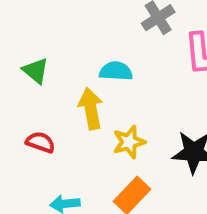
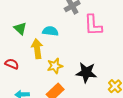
green triangle: (36, 71) -> (20, 28), moved

